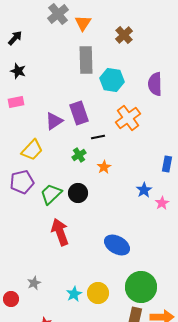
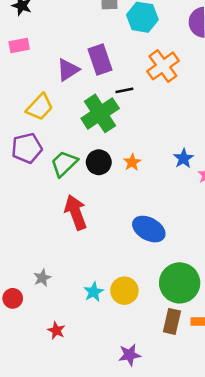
green cross: (79, 155) -> (100, 113), size x2.0
orange star: (104, 167) -> (132, 162), moved

